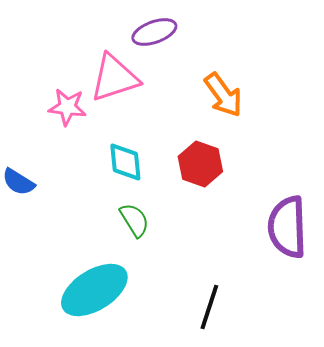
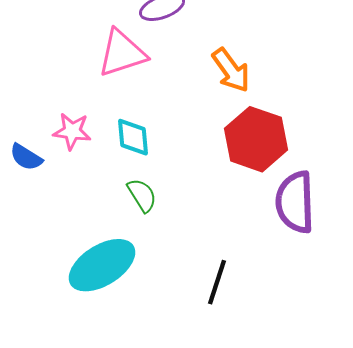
pink star: (67, 107) -> (72, 131), moved
red hexagon: (200, 164) -> (256, 139), moved, size x1.4

